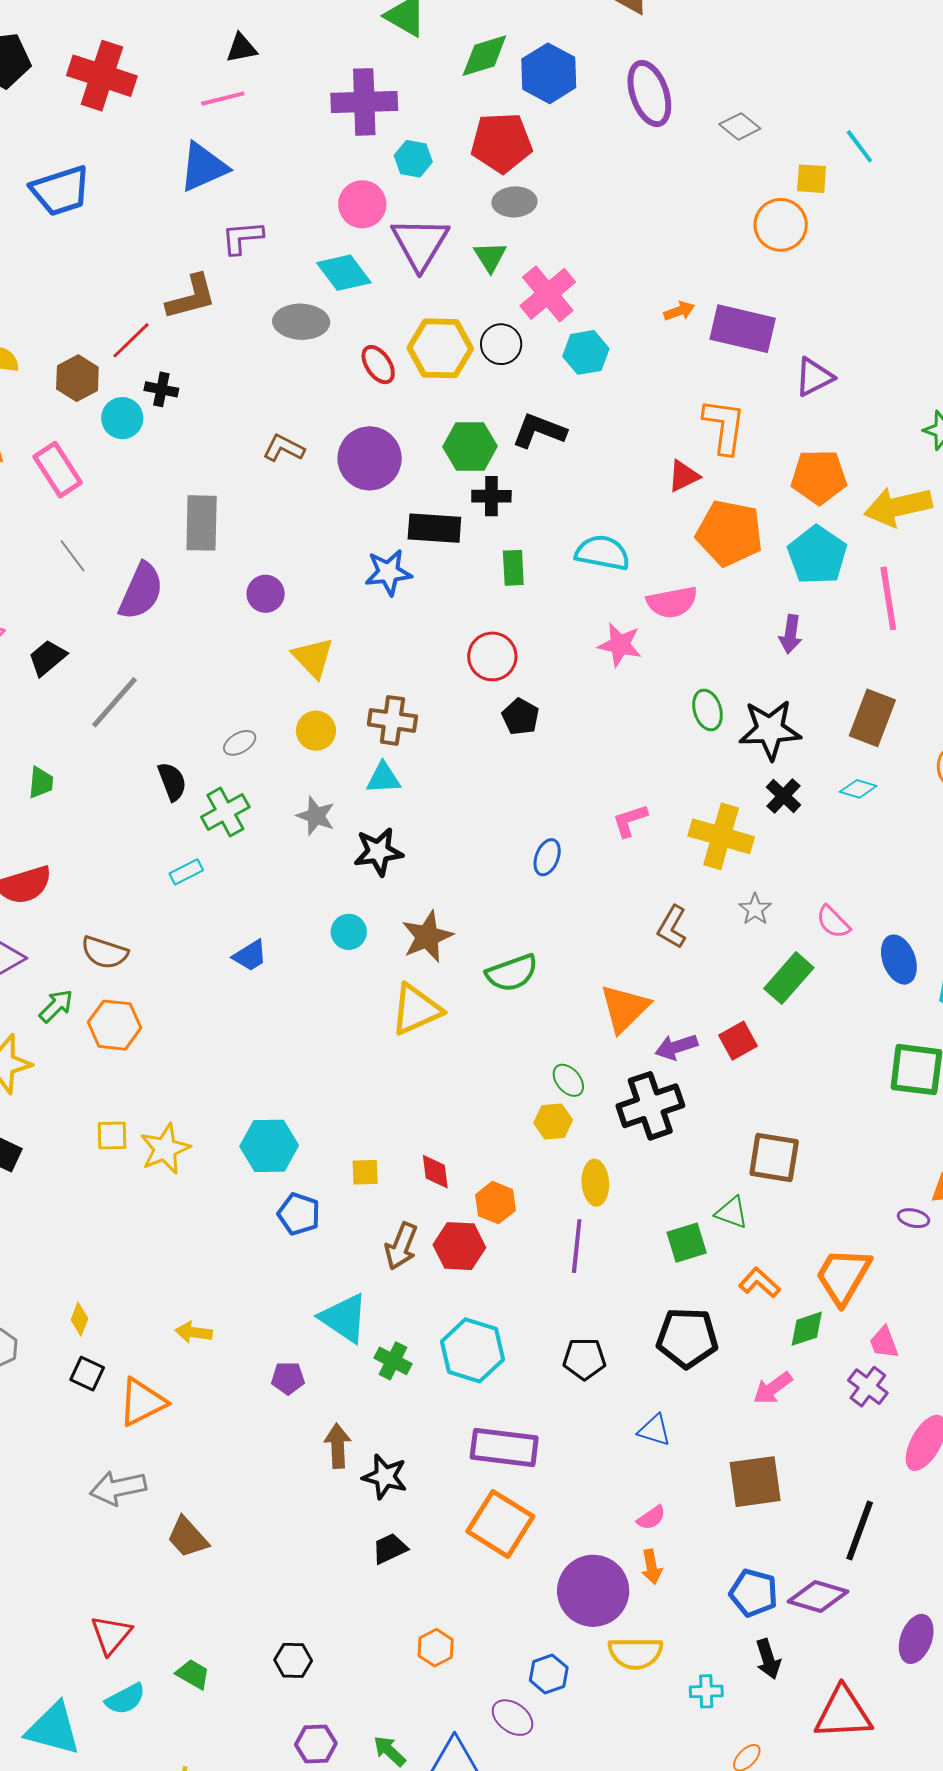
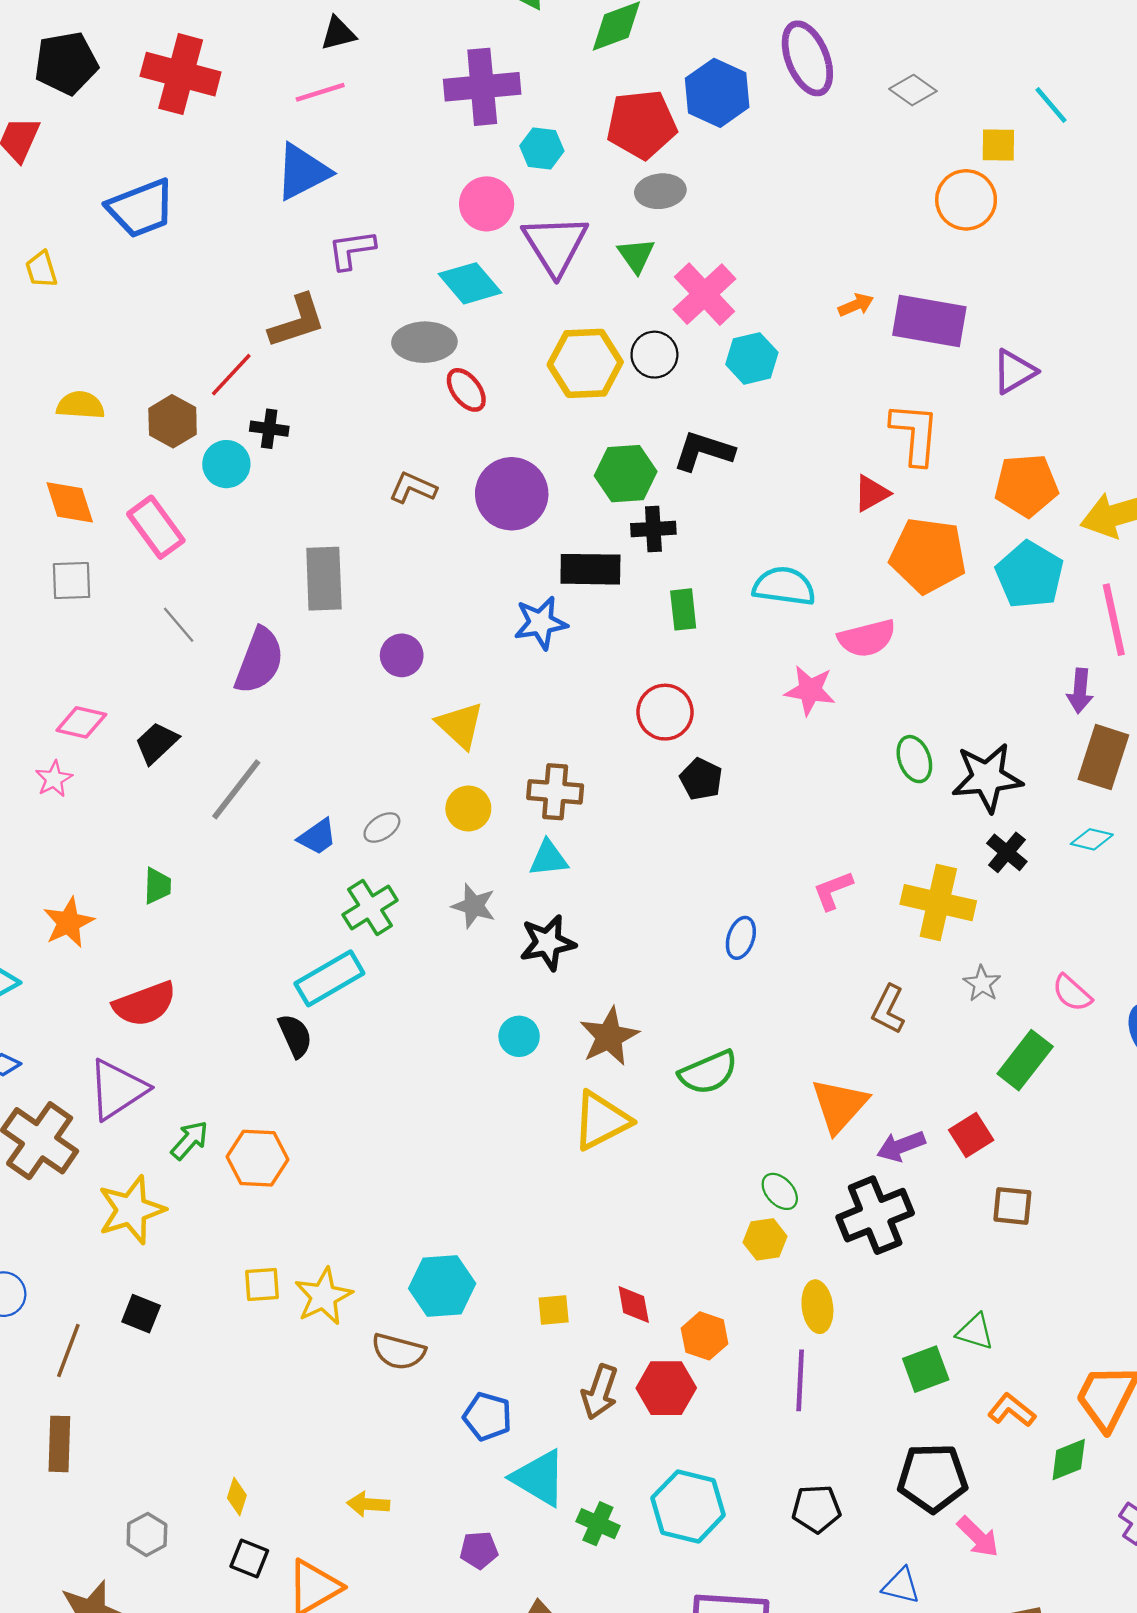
blue hexagon: (549, 73) -> (717, 93), moved
red ellipse: (378, 365) -> (466, 390), moved
purple arrow: (791, 634) -> (1080, 691), moved
black semicircle: (172, 782) -> (295, 1036), moved
cyan rectangle: (186, 872) -> (329, 978), size x1.8
brown semicircle: (105, 953) -> (398, 1352), moved
blue trapezoid: (250, 956) -> (317, 837), moved
brown square: (774, 1157) -> (1012, 1206), moved, size x0.7
blue pentagon: (299, 1214) -> (487, 1416), moved
pink arrow: (773, 1388) -> (978, 1537), moved, turned -96

